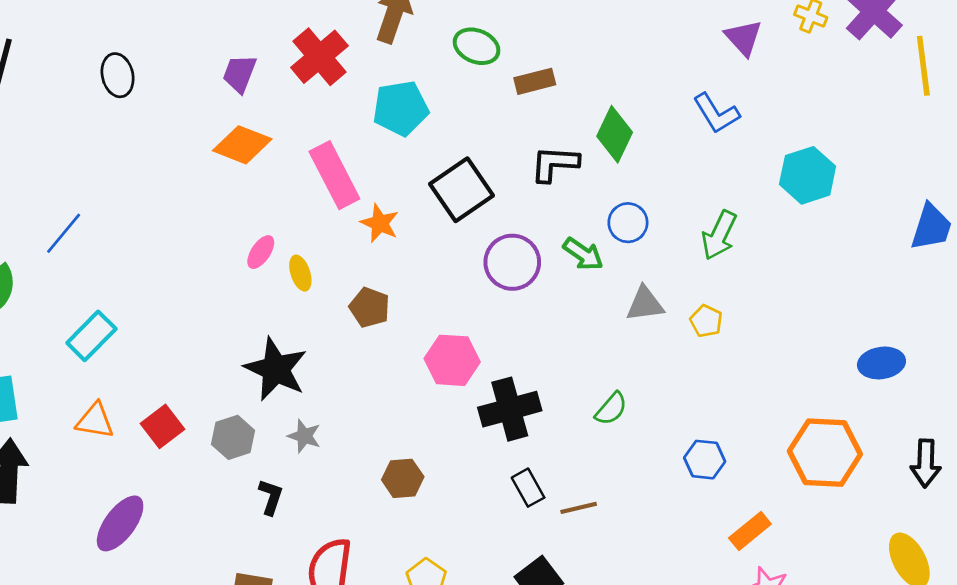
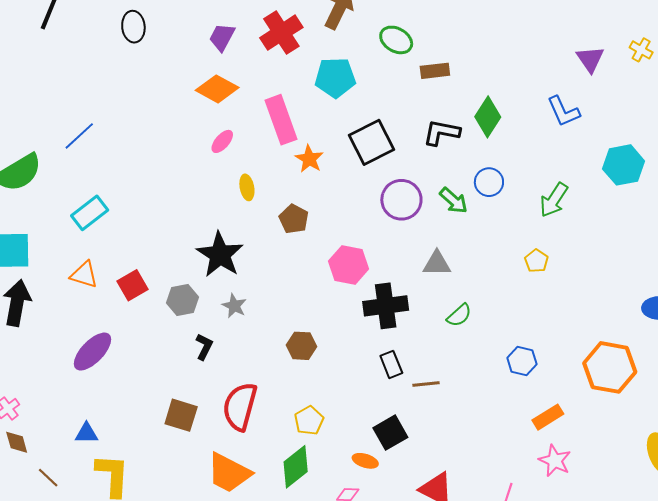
pink ellipse: (261, 252) -> (222, 141), moved
gray triangle: (645, 304) -> (437, 264), moved

